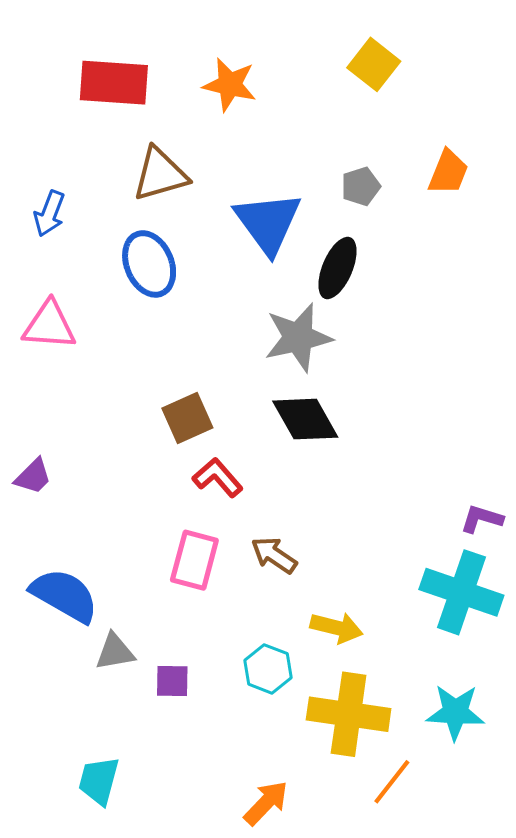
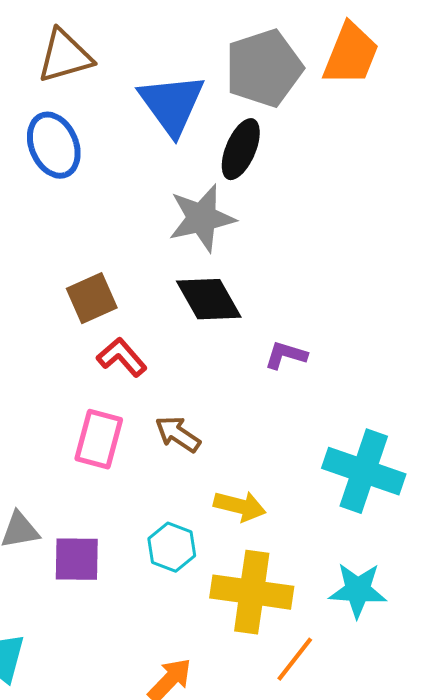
orange trapezoid: (448, 172) -> (351, 54), size x1.4
gray pentagon: (361, 186) -> (264, 68), size x2.0
purple L-shape: (482, 519) -> (286, 355), moved
purple square: (172, 681) -> (77, 559), size x1.4

